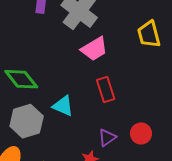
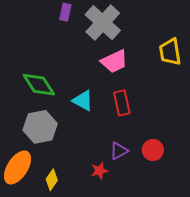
cyan triangle: (63, 106) -> (83, 100), moved

